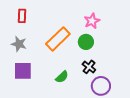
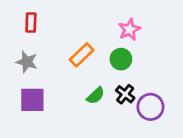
orange rectangle: (58, 39) -> (82, 55), size x0.7
green semicircle: (62, 77) -> (96, 96), moved
purple circle: (101, 86) -> (150, 107), moved

